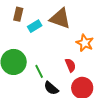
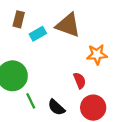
orange star: (85, 43) -> (97, 54), turned -30
green line: (39, 71) -> (31, 101), moved

